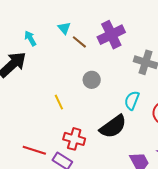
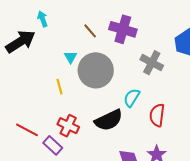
cyan triangle: (64, 28) -> (71, 57), moved
purple cross: (111, 35) -> (123, 29), turned 32
gray circle: (92, 80) -> (96, 70), size x2.0

